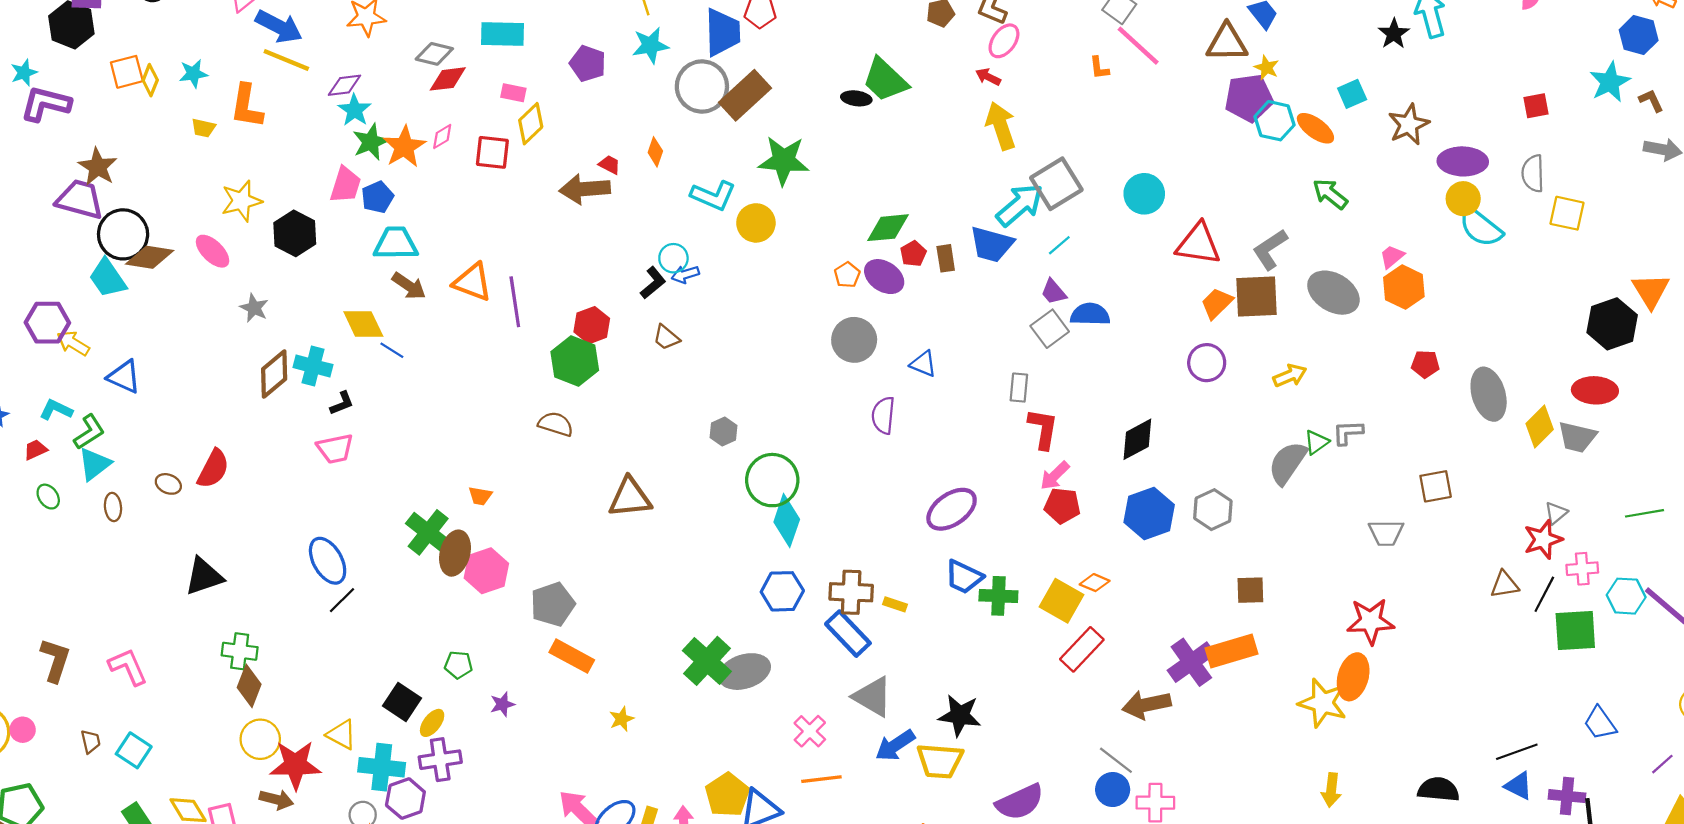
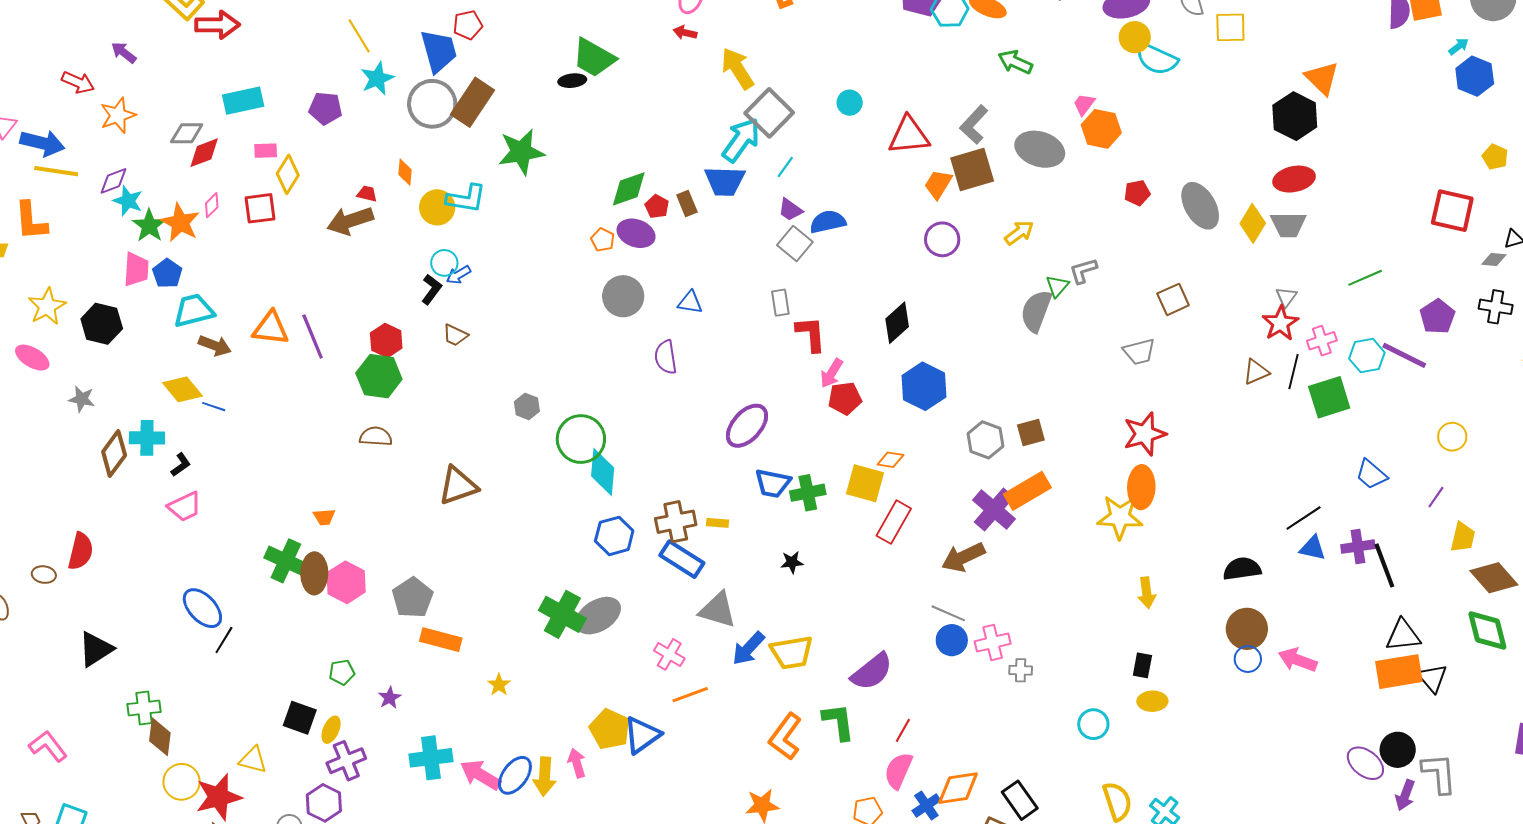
yellow arrow: (1001, 126) -> (738, 68), moved
cyan circle: (1144, 194) -> (850, 103), size x0.7
yellow circle: (756, 223) -> (437, 207), moved
gray hexagon: (1213, 510) -> (986, 440), moved
black star: (960, 715) -> (792, 562), moved, size x0.6
cyan cross: (382, 767) -> (431, 758), moved

